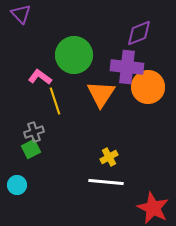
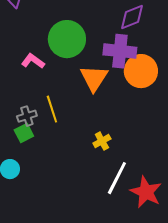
yellow line: (55, 101) -> (52, 109), moved
white line: (106, 182) -> (117, 178), moved, turned -68

